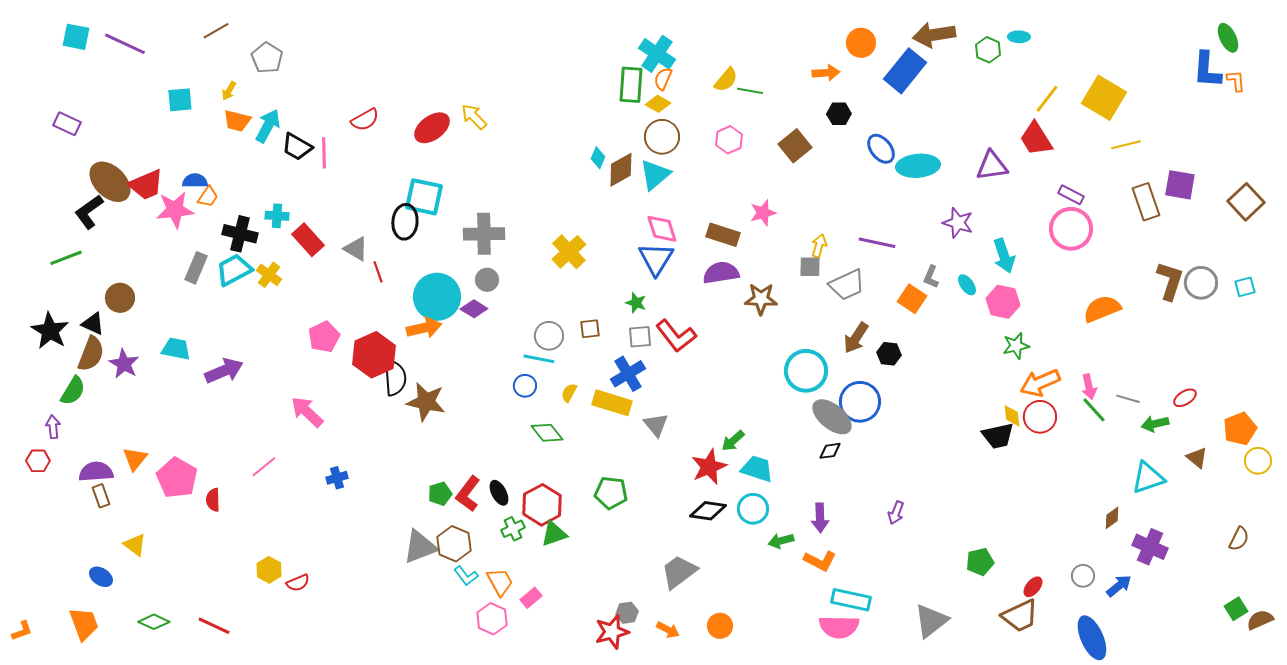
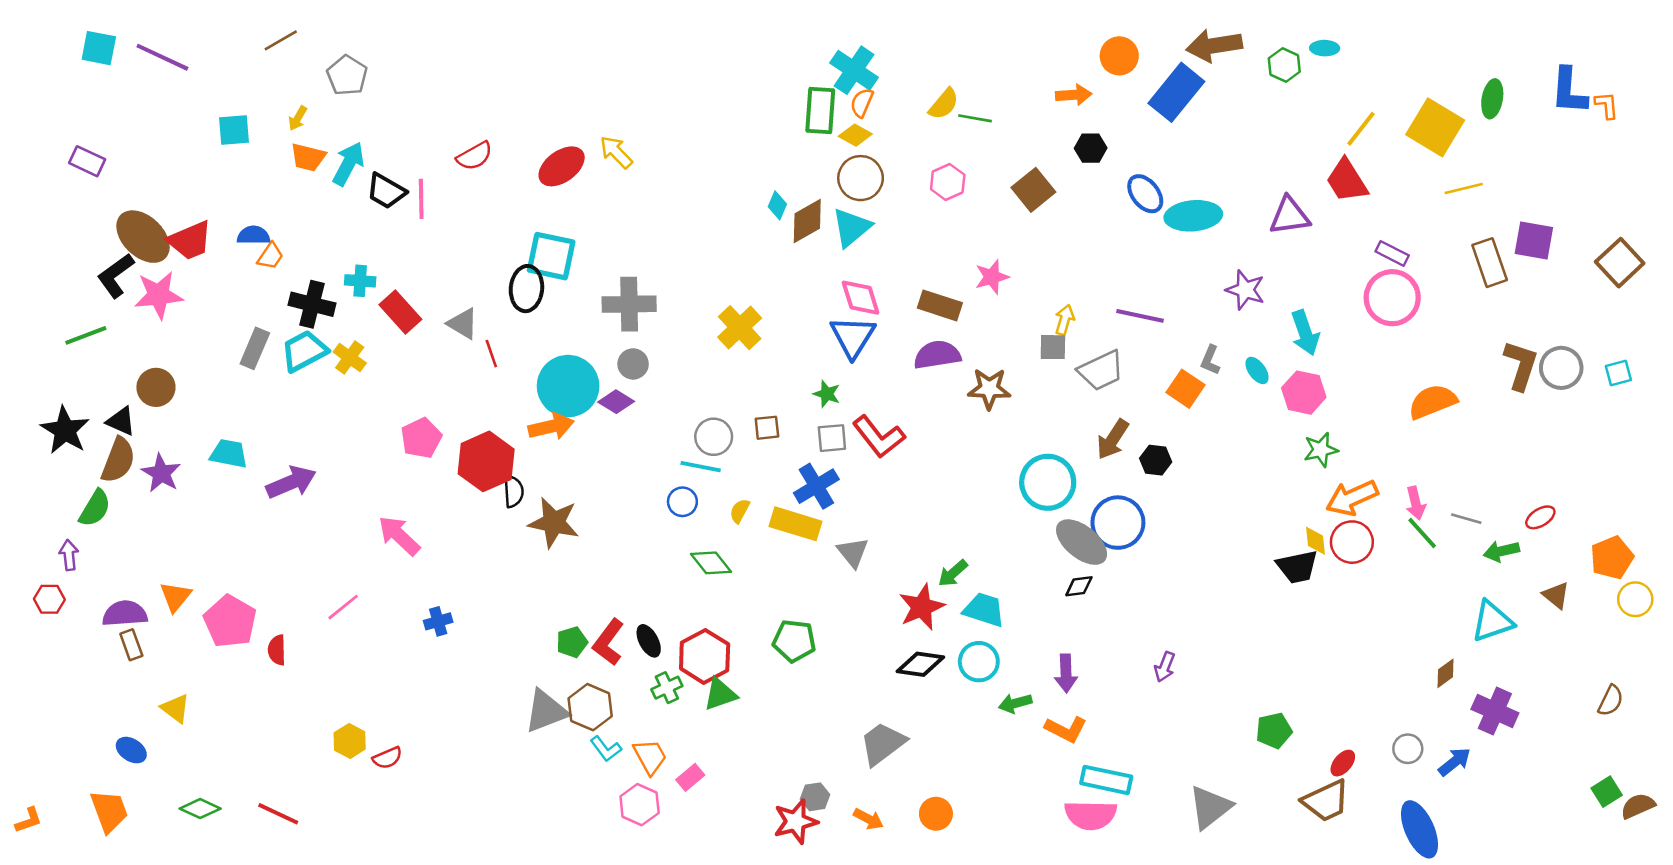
green ellipse: (1228, 38) -> (1492, 99), moved, turned 36
pink star: (175, 210) -> (159, 295), moved
black semicircle: (395, 378) -> (513, 491), size x0.7

